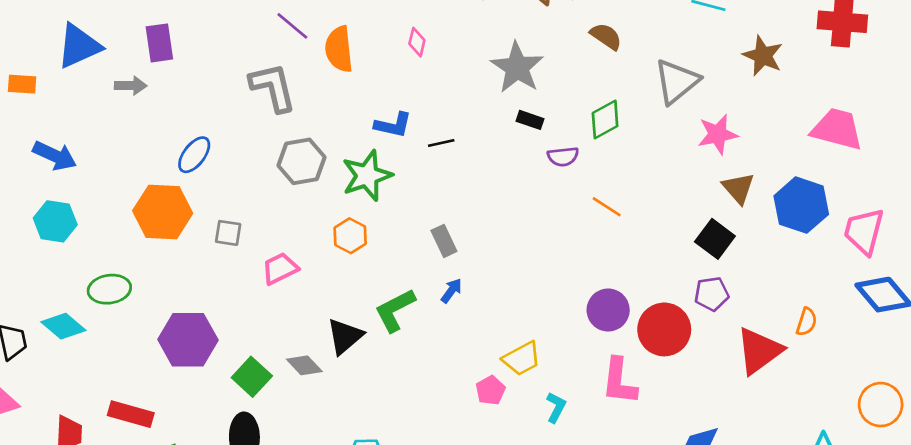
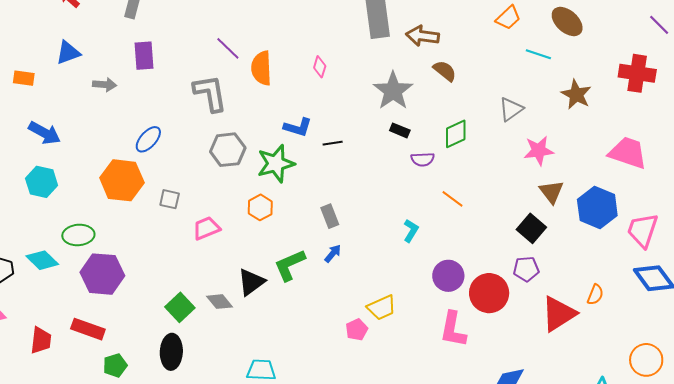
brown semicircle: (606, 36) -> (445, 71), moved
purple rectangle: (159, 43) -> (144, 56), moved
blue triangle: (79, 46) -> (68, 53), size x0.7
gray triangle: (677, 81) -> (511, 109), size x0.7
purple hexagon: (188, 340) -> (102, 274), moved
cyan L-shape: (556, 407) -> (411, 231), moved

